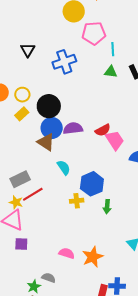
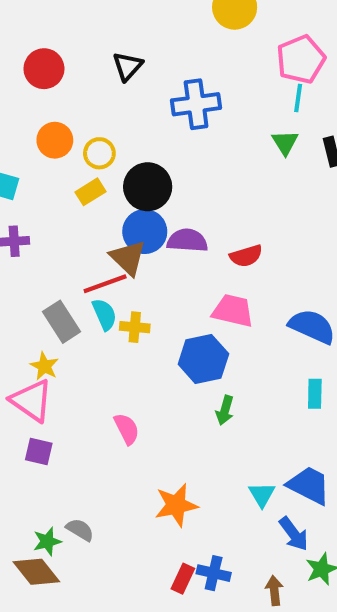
pink pentagon: (94, 33) -> (301, 59), moved, turned -30
green triangle: (111, 72) -> (285, 143), turned 40
pink trapezoid: (115, 140) -> (233, 311), moved, turned -55
cyan semicircle: (64, 167) -> (104, 314), moved
gray rectangle: (20, 179) -> (62, 322), turned 72
red line: (33, 194) -> (105, 284), moved
yellow cross: (77, 201) -> (135, 327), moved
pink semicircle: (67, 253) -> (127, 429), moved, turned 35

